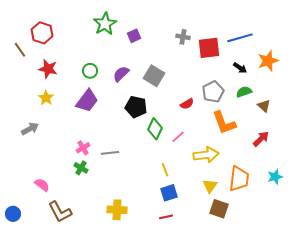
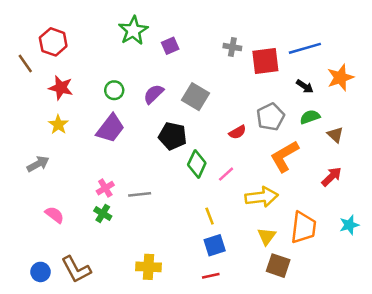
orange L-shape: (224, 123) -> (284, 156), turned 80
pink semicircle: (42, 185) -> (54, 215), moved
blue circle: (13, 214) -> (41, 272), moved

